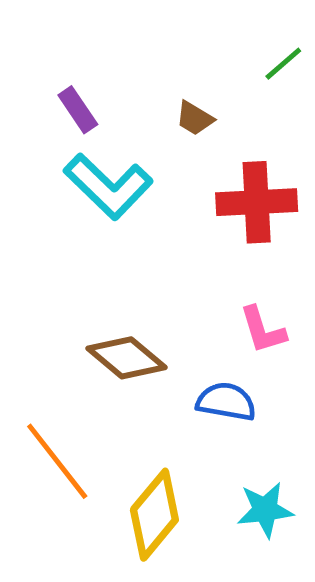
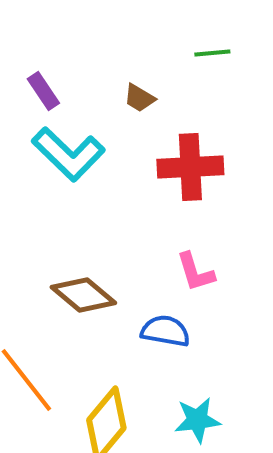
green line: (283, 64) -> (212, 53), turned 36

